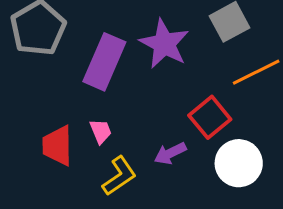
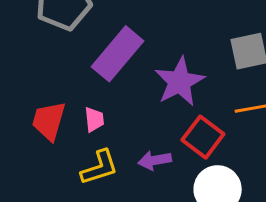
purple star: (164, 44) -> (180, 82), moved
red square: (210, 117) -> (203, 137), turned -30

